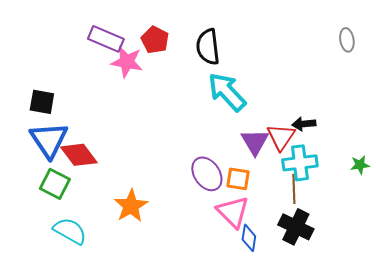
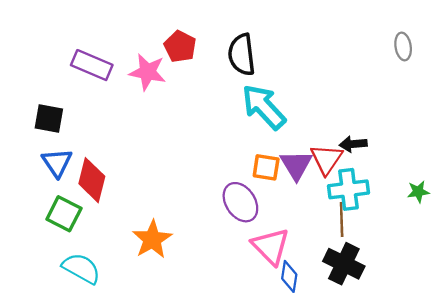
purple rectangle: (106, 39) -> (92, 65), moved
blue triangle: (49, 140) -> (57, 163), size x0.7
red diamond: (79, 155) -> (92, 180), turned 51
orange square: (238, 179) -> (266, 167), moved

